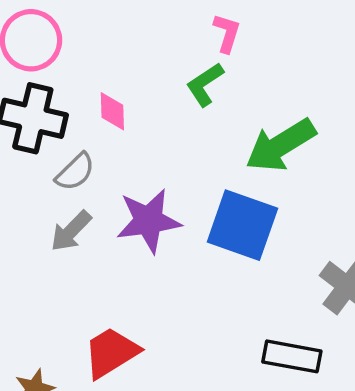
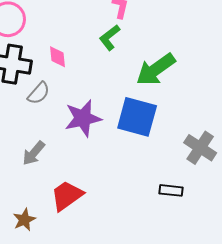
gray arrow: (71, 231) -> (34, 153), moved
black rectangle: (292, 356) -> (171, 190), size x0.7

